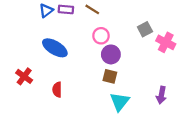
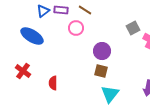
pink circle: (101, 36) -> (76, 28), moved
blue ellipse: (55, 48) -> (32, 36), moved

